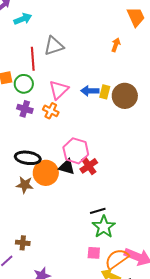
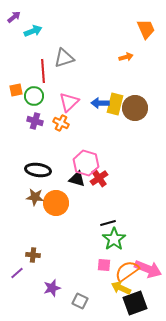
orange arrow: (116, 45) -> (126, 57), turned 56
yellow rectangle: (105, 92) -> (115, 104), size x1.5
orange circle: (46, 173) -> (56, 203), moved

